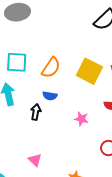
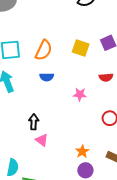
yellow square: (89, 71) -> (81, 48), size x0.7
black arrow: (36, 112) -> (34, 122), moved

